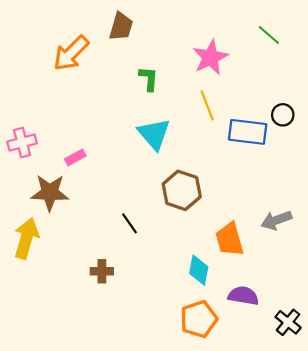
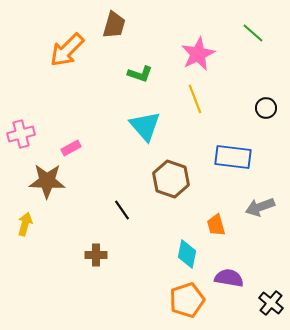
green L-shape: (149, 79) -> (140, 74), turned 105
blue rectangle: (248, 132) -> (233, 157), moved
yellow arrow: (26, 238) -> (25, 224), size x0.6
orange trapezoid: (230, 239) -> (216, 225), size x0.7

